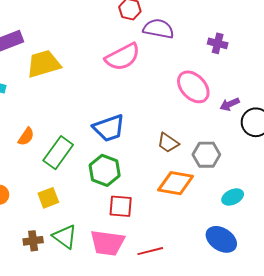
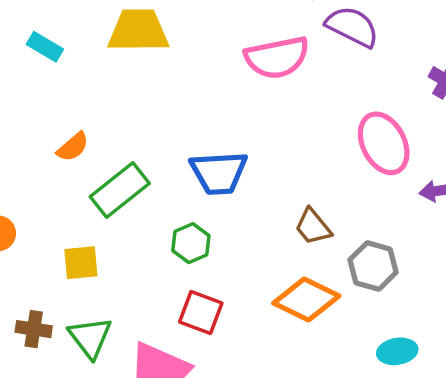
green hexagon: (105, 170) -> (191, 243), size x0.7

